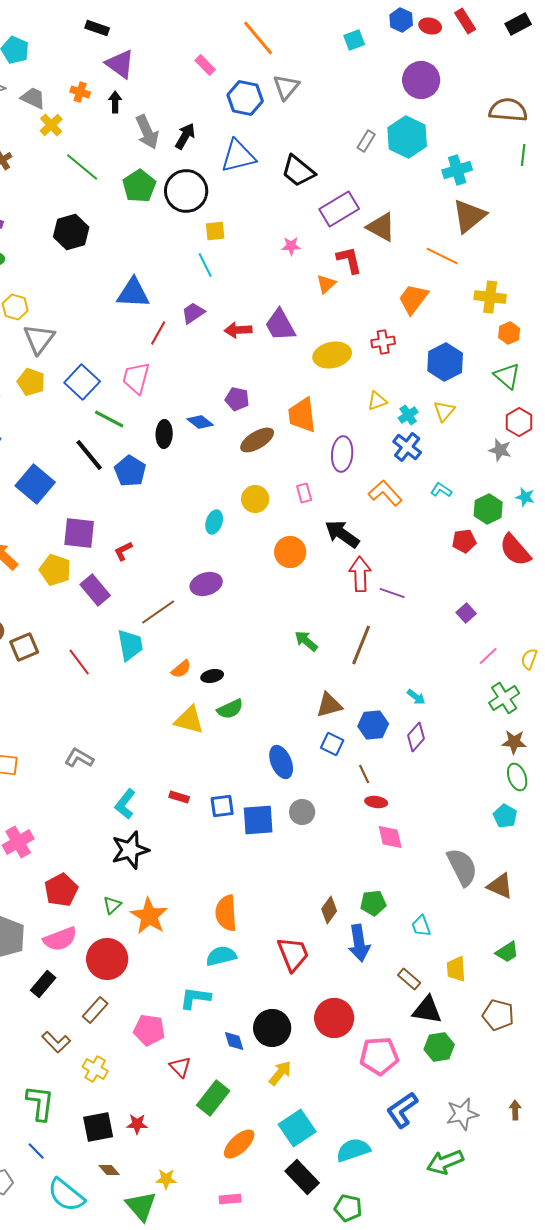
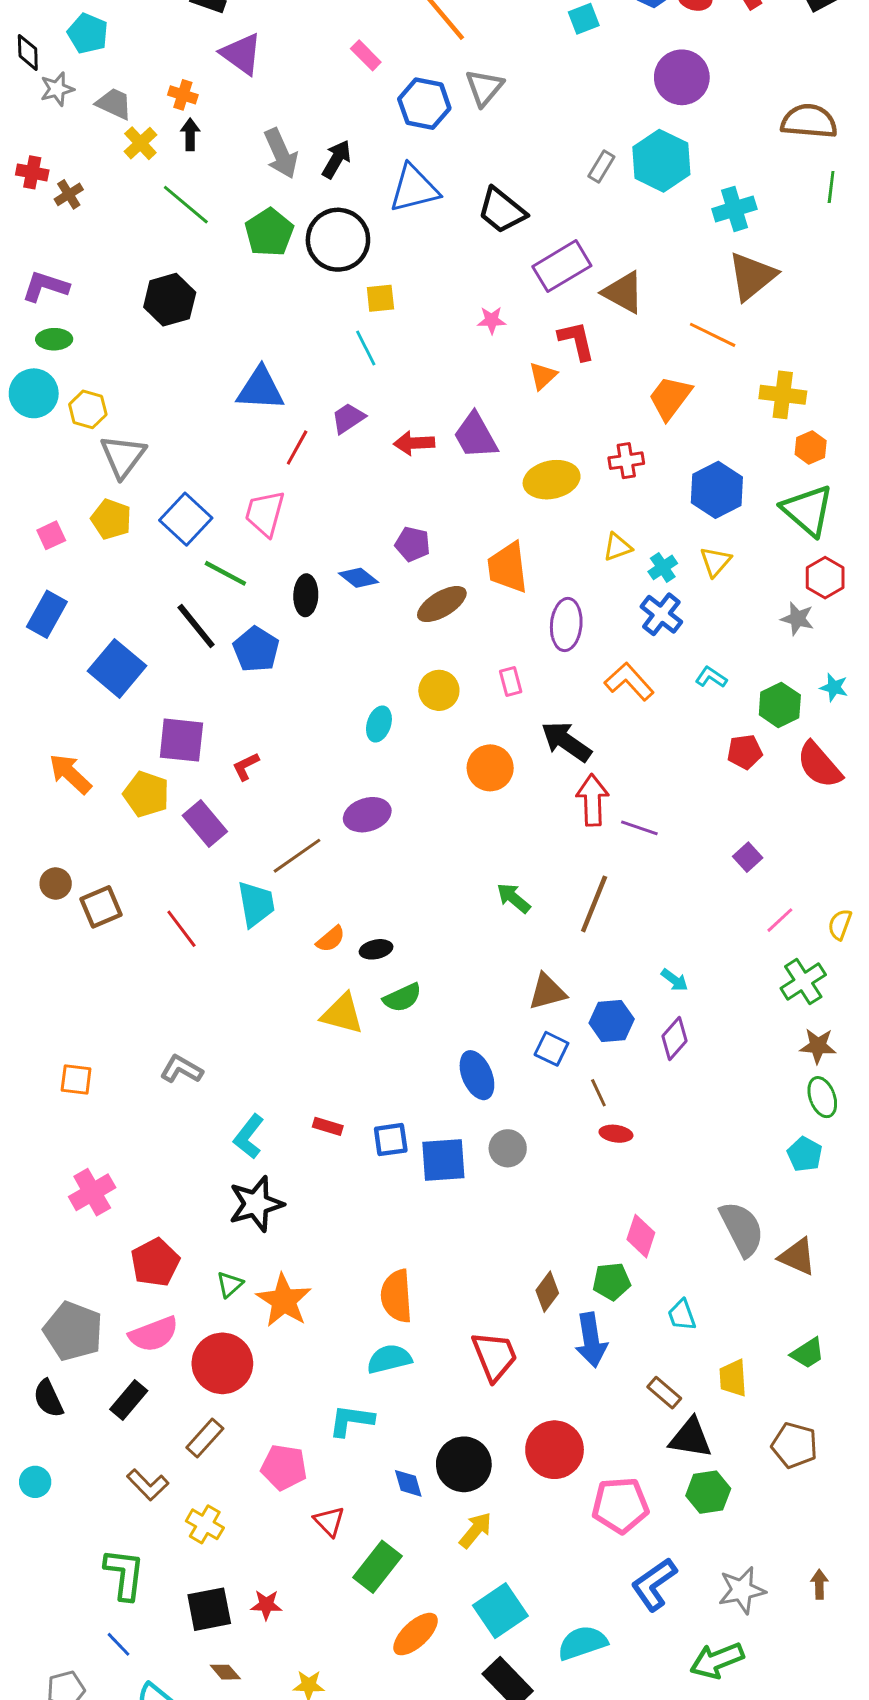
black arrow: (115, 102) -> (190, 134), moved
green triangle: (507, 376) -> (808, 510), size x1.4
pink diamond: (390, 837) -> (641, 1236), moved, turned 32

